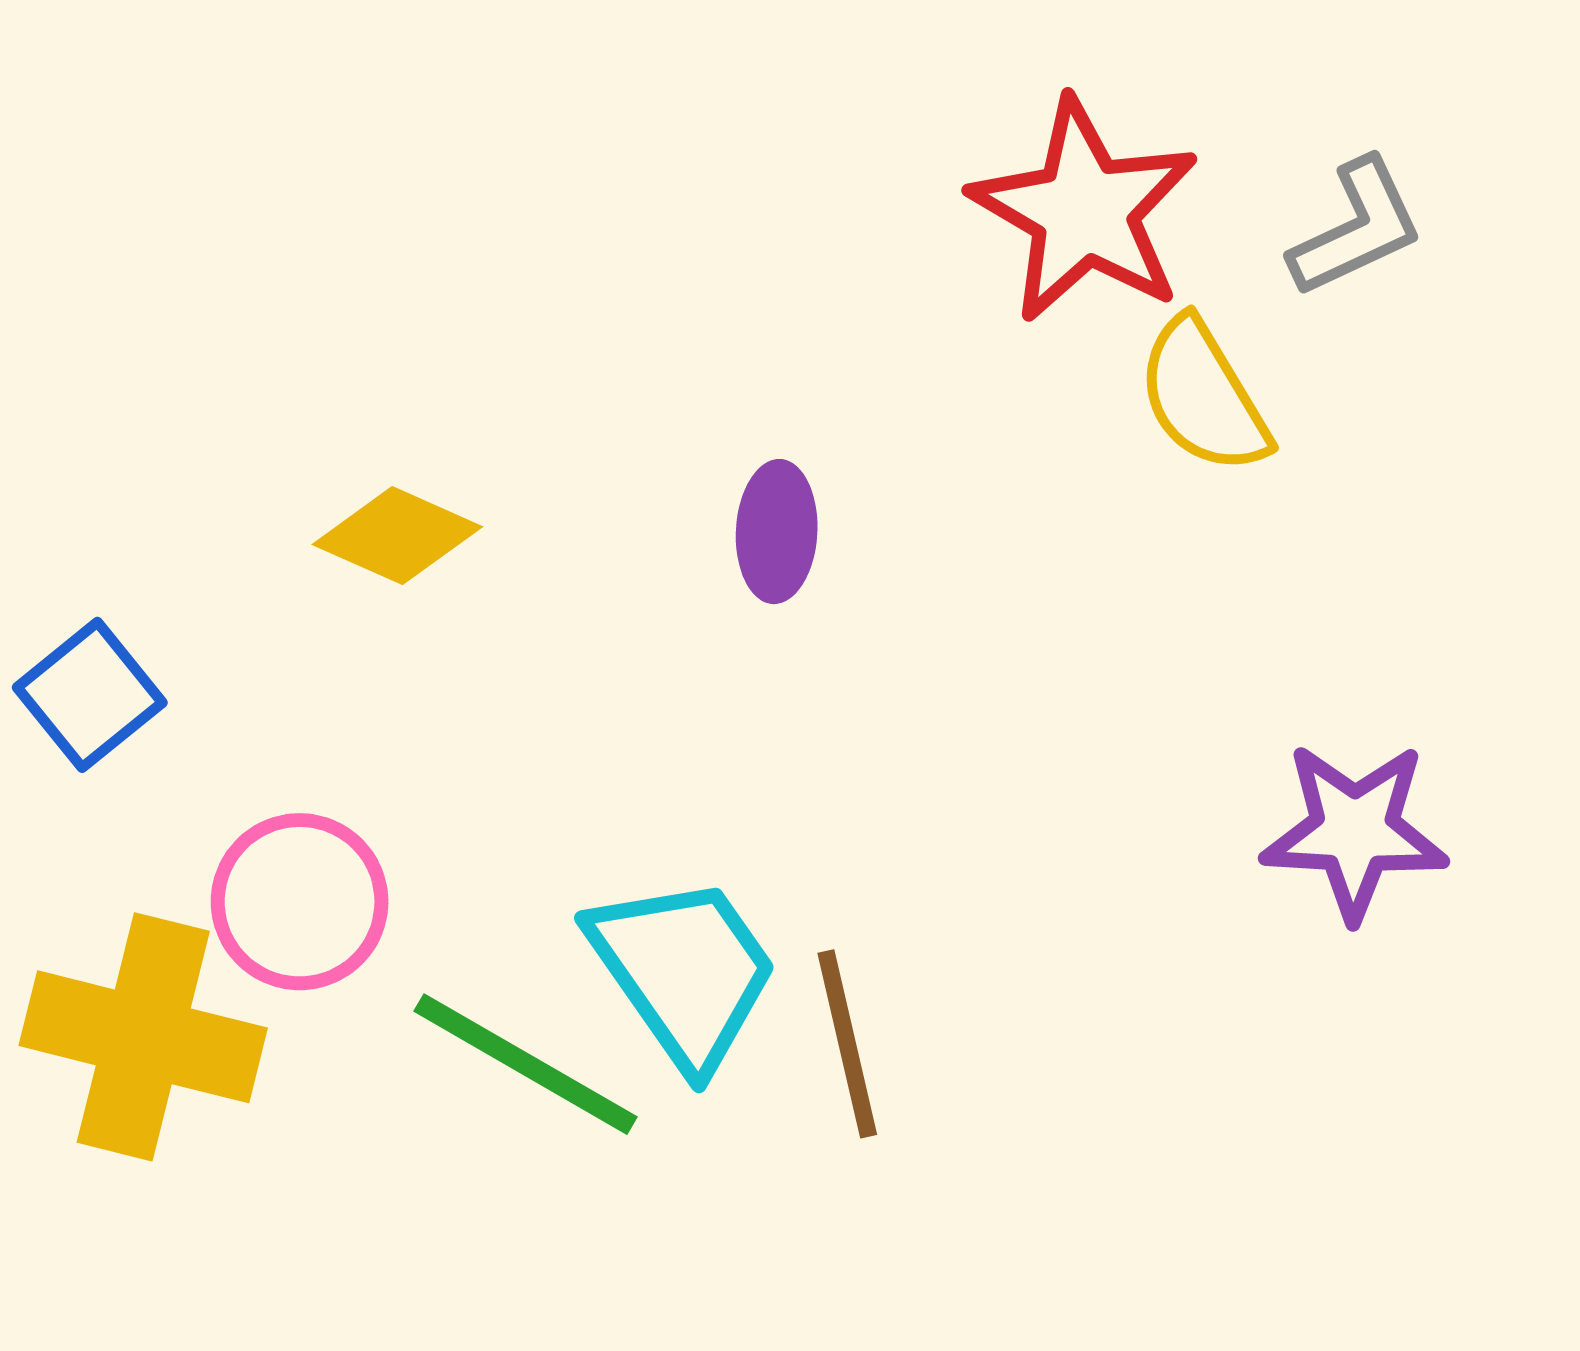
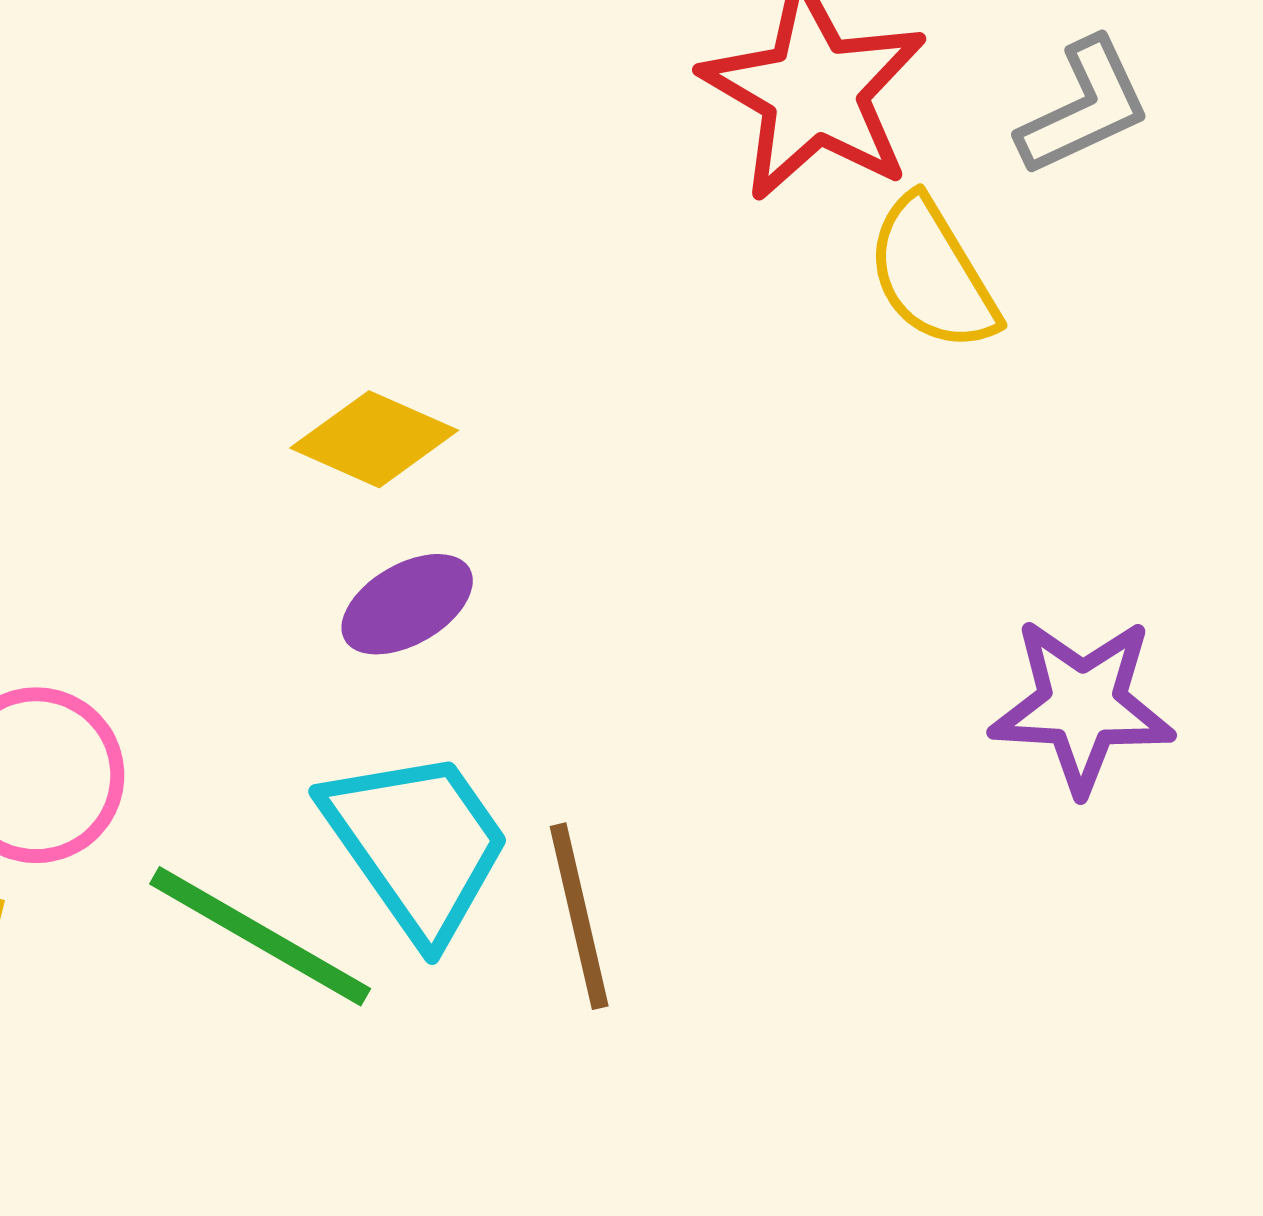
purple ellipse: (777, 532) -> (407, 604), moved, turned 57
yellow diamond: (397, 536) -> (374, 439), moved

